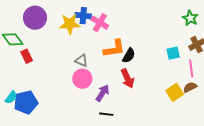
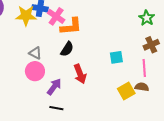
orange L-shape: (114, 49) -> (71, 26), moved
cyan square: (173, 53) -> (116, 57), moved
black semicircle: (129, 55) -> (67, 49), moved
brown semicircle: (190, 87) -> (142, 87), turned 32

